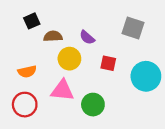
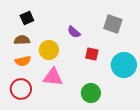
brown semicircle: (53, 36) -> (22, 40), moved
yellow circle: (69, 59) -> (49, 50), moved
green circle: (93, 105) -> (91, 93), moved

